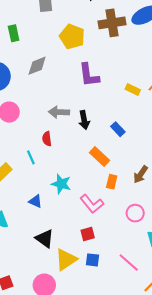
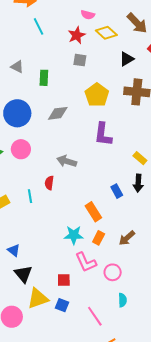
black arrow: (84, 120) -> (138, 183), moved
cyan star: (61, 184) -> (74, 235), moved, turned -30
blue triangle: (35, 201) -> (14, 250), moved
pink L-shape: (92, 204) -> (86, 262), moved

